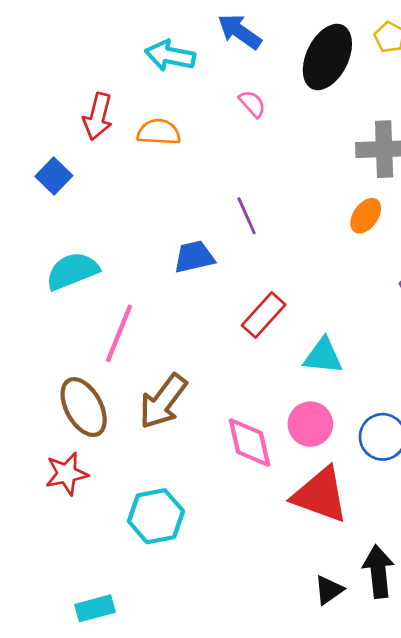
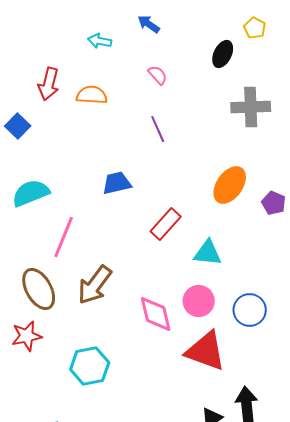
blue arrow: (240, 31) -> (149, 24), size x0.7
cyan arrow: (170, 56) -> (100, 41), size x0.7
black ellipse: (327, 57) -> (223, 54), moved, size x0.6
purple line: (247, 216) -> (158, 129), moved
orange ellipse: (366, 216) -> (230, 185), moved, size x1.5

